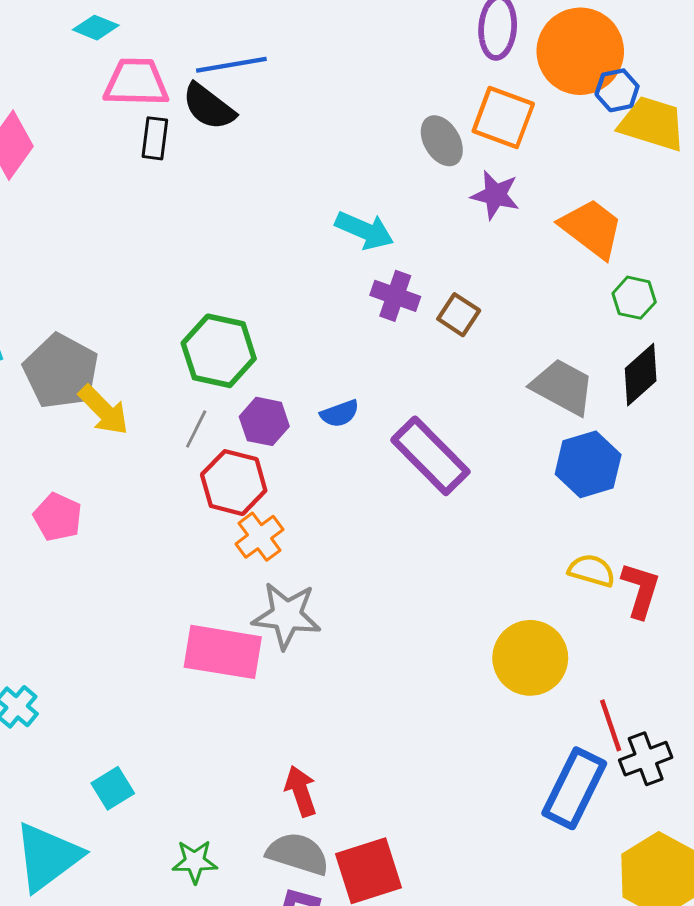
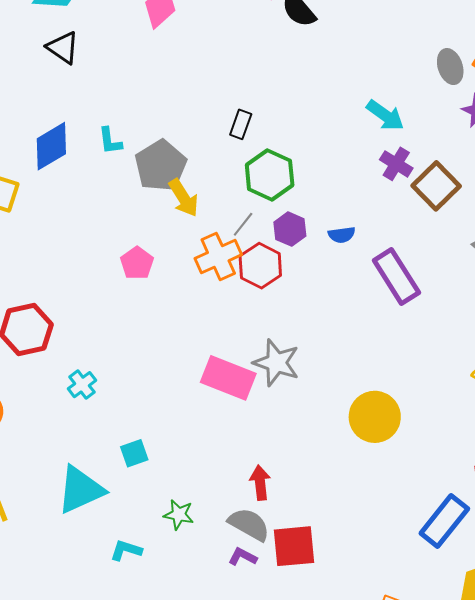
black rectangle: (155, 138) -> (241, 124), moved
brown square: (459, 315) -> (436, 186), size x1.6
orange cross: (260, 537) -> (218, 257), moved, size x1.4
yellow circle: (530, 658) -> (375, 417), moved

